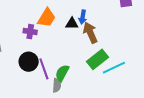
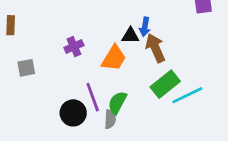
orange trapezoid: (47, 18) -> (114, 58), moved
purple cross: (30, 32) -> (74, 47), turned -32
black circle: (29, 62) -> (73, 113), moved

